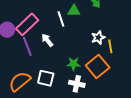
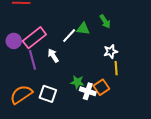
white line: (61, 19) -> (69, 36), turned 56
white star: (98, 38) -> (111, 51), moved
orange square: (98, 67) -> (101, 87), size x0.7
white cross: (77, 84) -> (88, 91), moved

